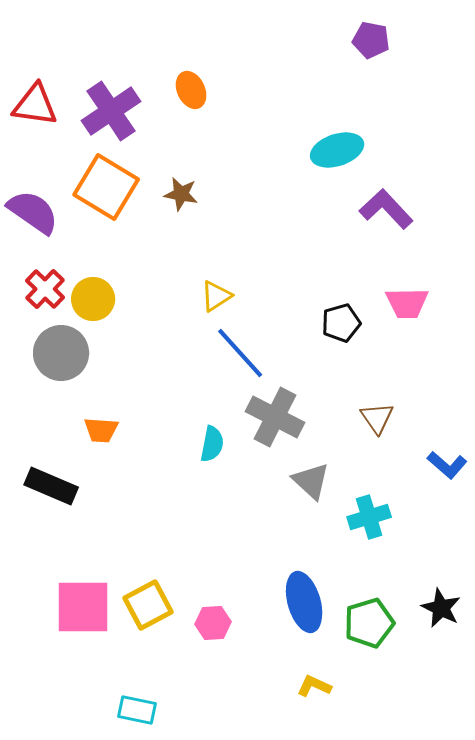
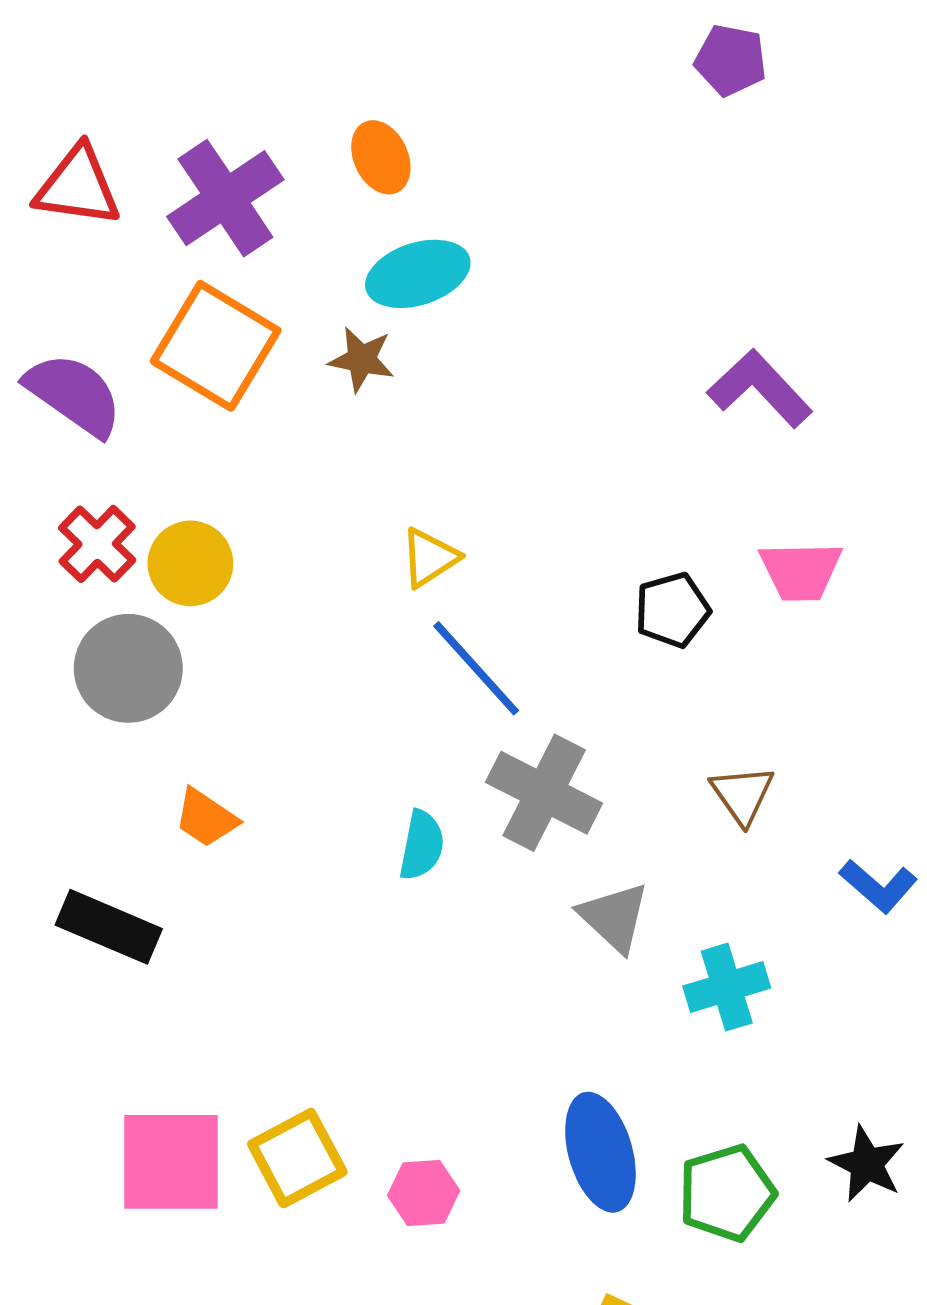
cyan ellipse: (337, 150) -> (418, 274), moved
orange trapezoid: (101, 430) -> (206, 818), turned 30

